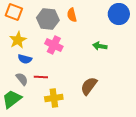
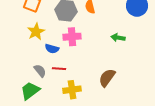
pink cross: (54, 45) -> (72, 37), turned -30
blue semicircle: (25, 59) -> (52, 49), moved

